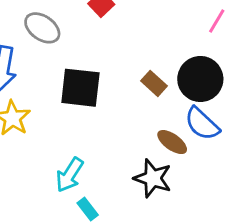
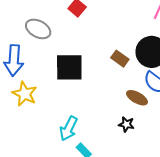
black star: (153, 178) -> (126, 124), size x0.6

